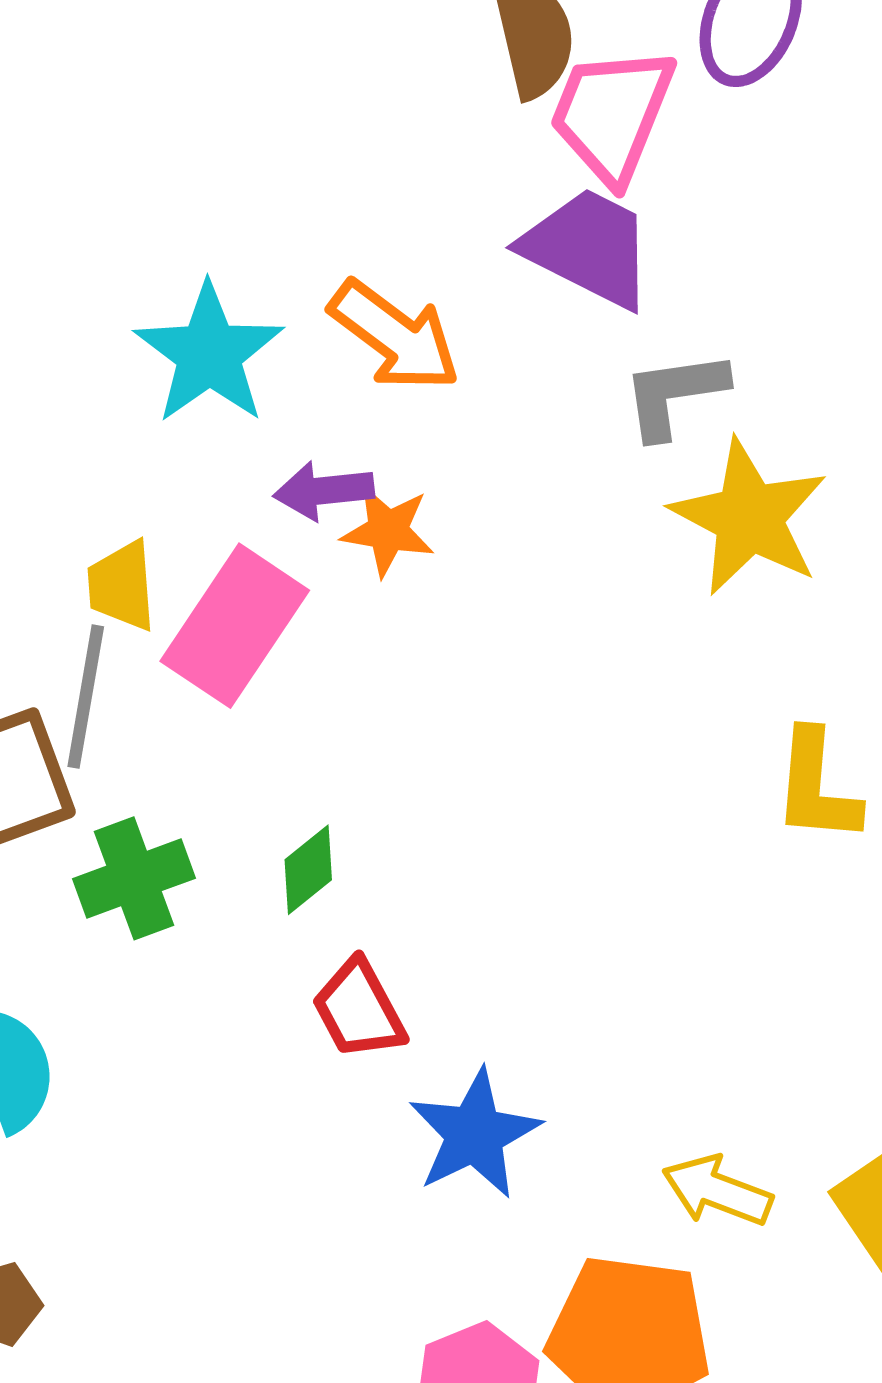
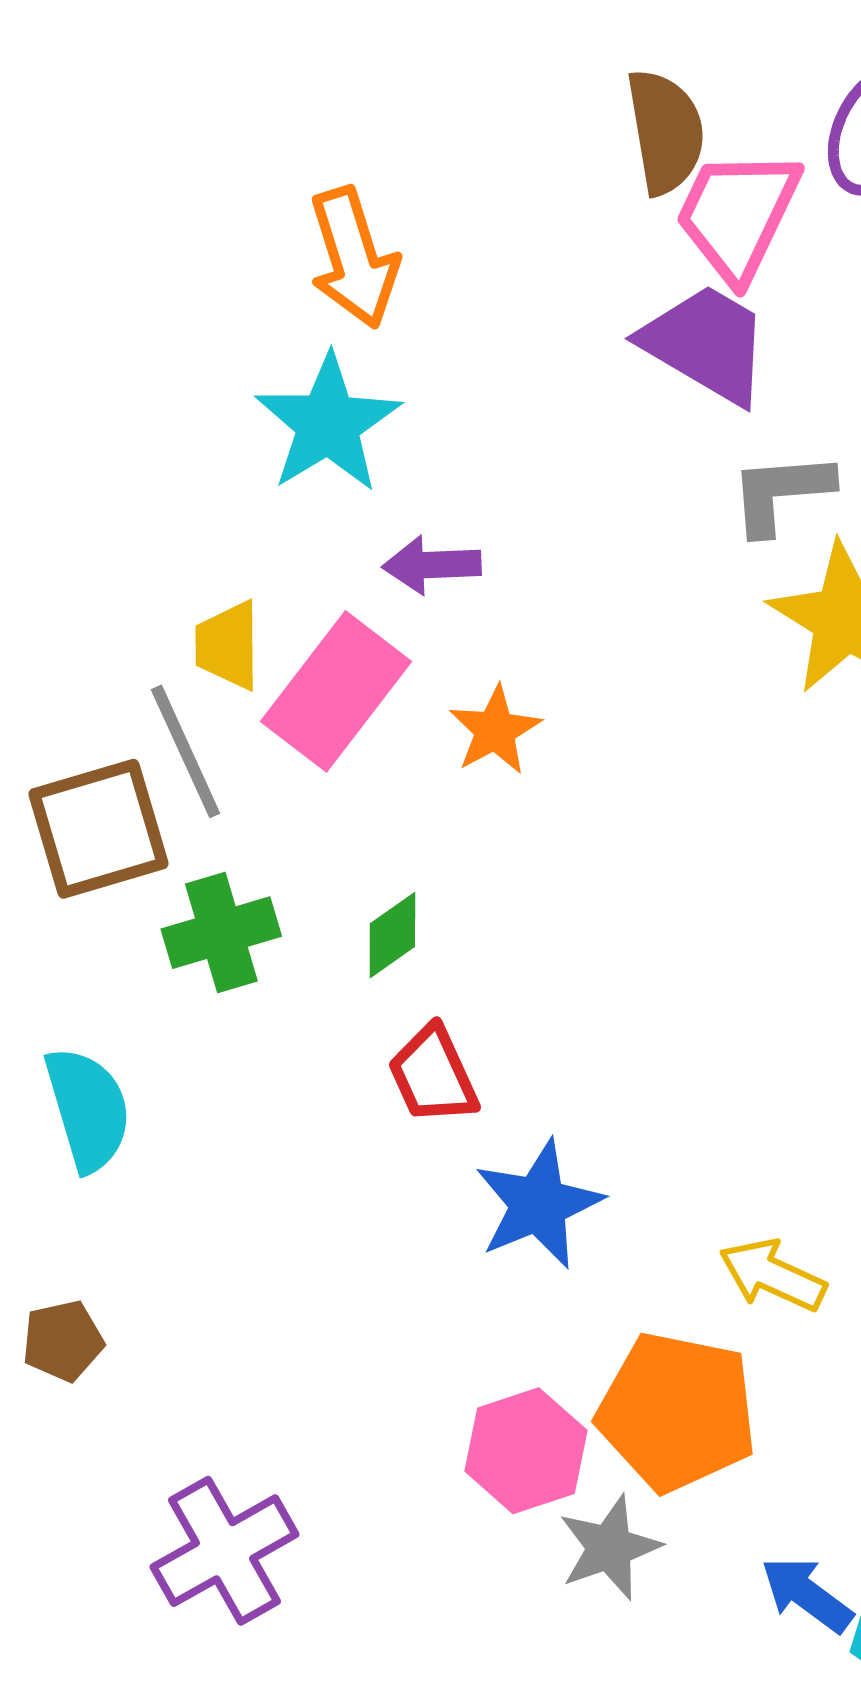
orange arrow: (395, 336) -> (354, 258), moved, turned 32
orange star: (388, 531) -> (495, 730), moved, turned 30
gray line: (86, 697) -> (186, 751), turned -38

